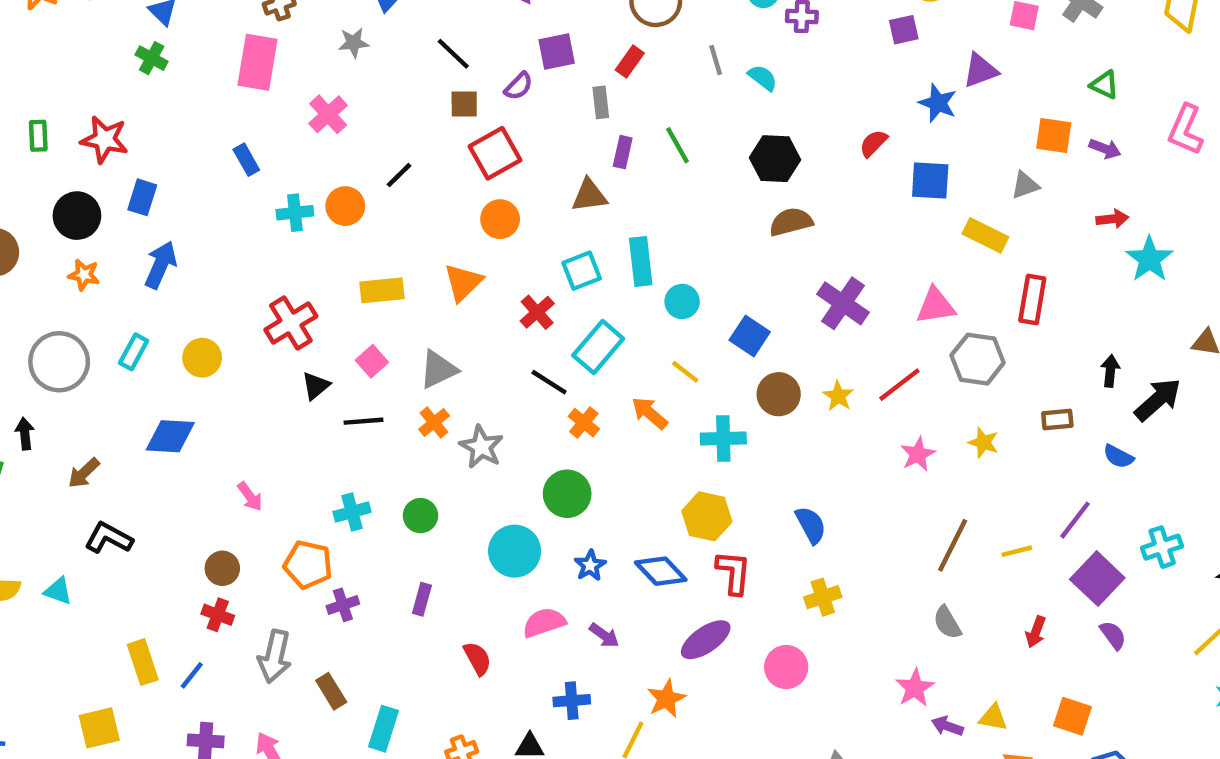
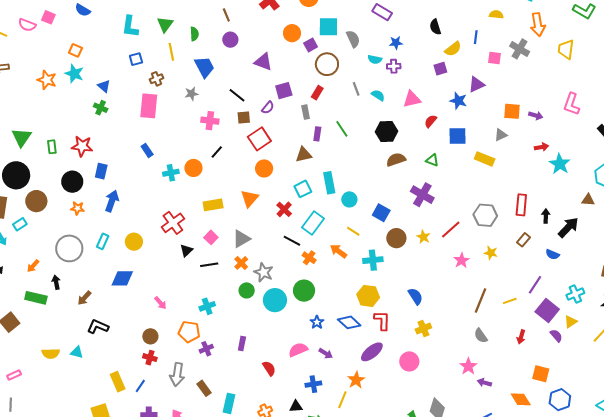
green triangle: (1104, 85) -> (432, 160), moved
pink cross: (328, 114) -> (210, 121), moved, turned -36
red rectangle: (1032, 299) -> (521, 205), moved
pink triangle: (936, 306) -> (412, 99), moved
brown rectangle: (1057, 419) -> (524, 240), turned -40
green circle: (420, 516) -> (247, 290), moved
cyan circle: (515, 551) -> (275, 300), moved
yellow triangle: (993, 717) -> (571, 322), moved, turned -40

